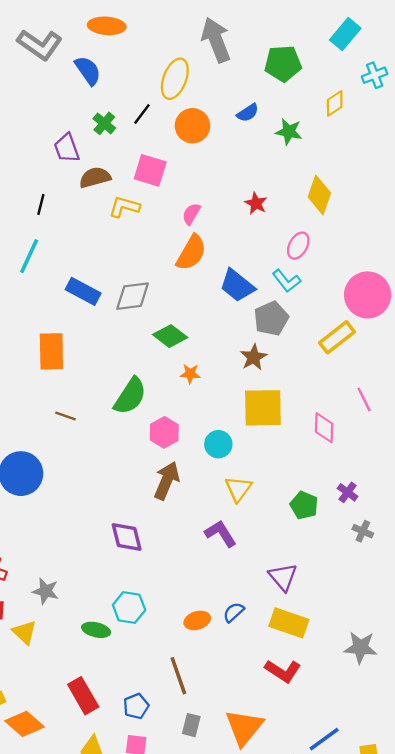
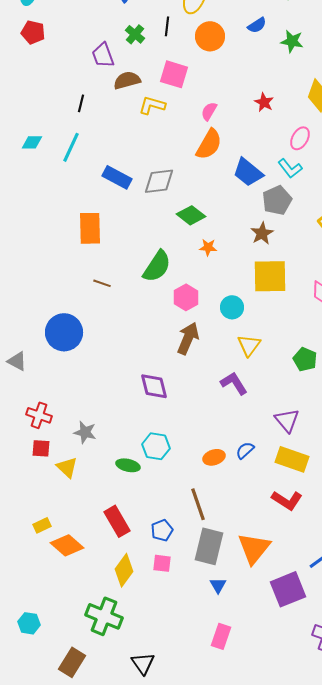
black line: (142, 114) -> (167, 26), turned -30
gray rectangle: (191, 725) -> (209, 546), size x1.8

